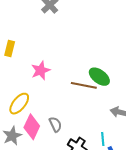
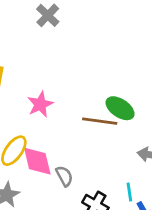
pink diamond: (32, 127) -> (37, 161), moved, turned -35

